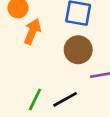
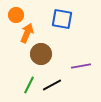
brown circle: (78, 50) -> (41, 54), moved

